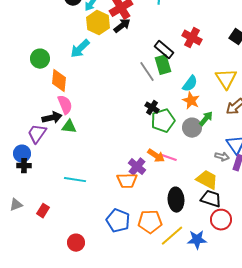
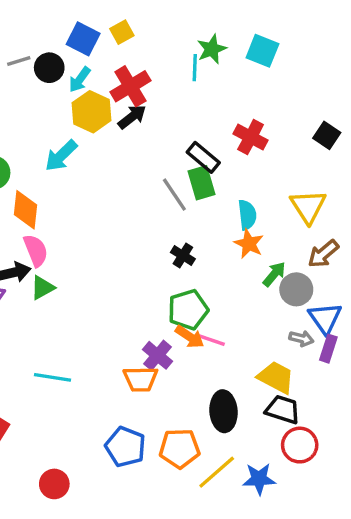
cyan semicircle: (190, 84) -> (247, 215), turned -42
green pentagon: (163, 121) -> (188, 310), moved
green triangle: (69, 127) -> (42, 288), turned -35
gray circle: (192, 128) -> (296, 289), moved

